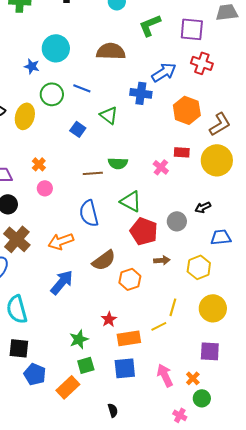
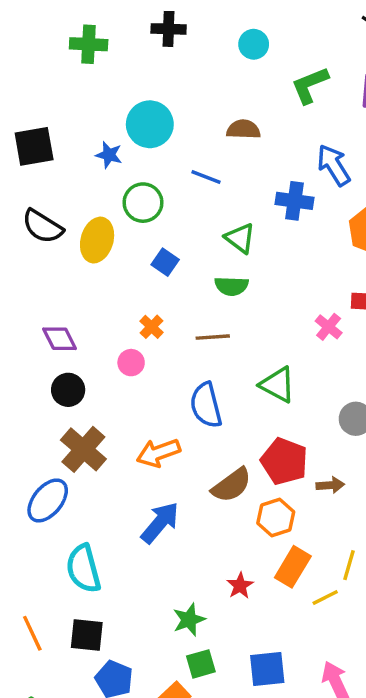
brown semicircle: (111, 51) -> (243, 129), size x0.7
blue arrow: (164, 72) -> (334, 165), turned -90
blue line: (82, 88) -> (206, 177), moved
blue square: (78, 129) -> (165, 262), moved
green semicircle: (118, 163) -> (232, 286), moved
orange cross: (39, 164) -> (152, 327), moved
red pentagon: (144, 231) -> (284, 461), moved
orange rectangle: (129, 338) -> (293, 567), moved, turned -50

